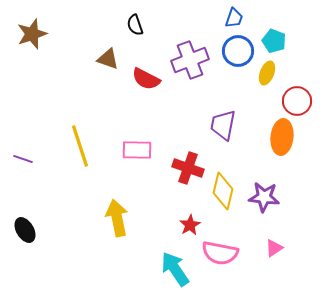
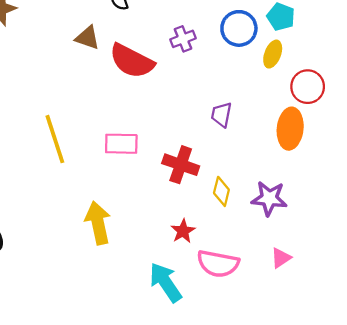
purple cross: (190, 60) -> (183, 39), size x0.6
red semicircle: (146, 79) -> (132, 61), size x1.4
purple trapezoid: (223, 125) -> (221, 115), size x0.7
yellow diamond: (223, 191) -> (221, 191), size x0.7

